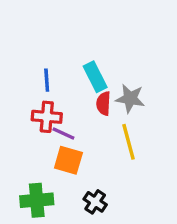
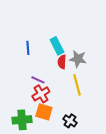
red cross: (47, 117) -> (41, 94), moved, turned -36
orange square: (68, 160) -> (44, 112), moved
black cross: (95, 202) -> (70, 121), moved

